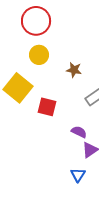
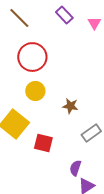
purple semicircle: (79, 132) -> (75, 168), turned -98

